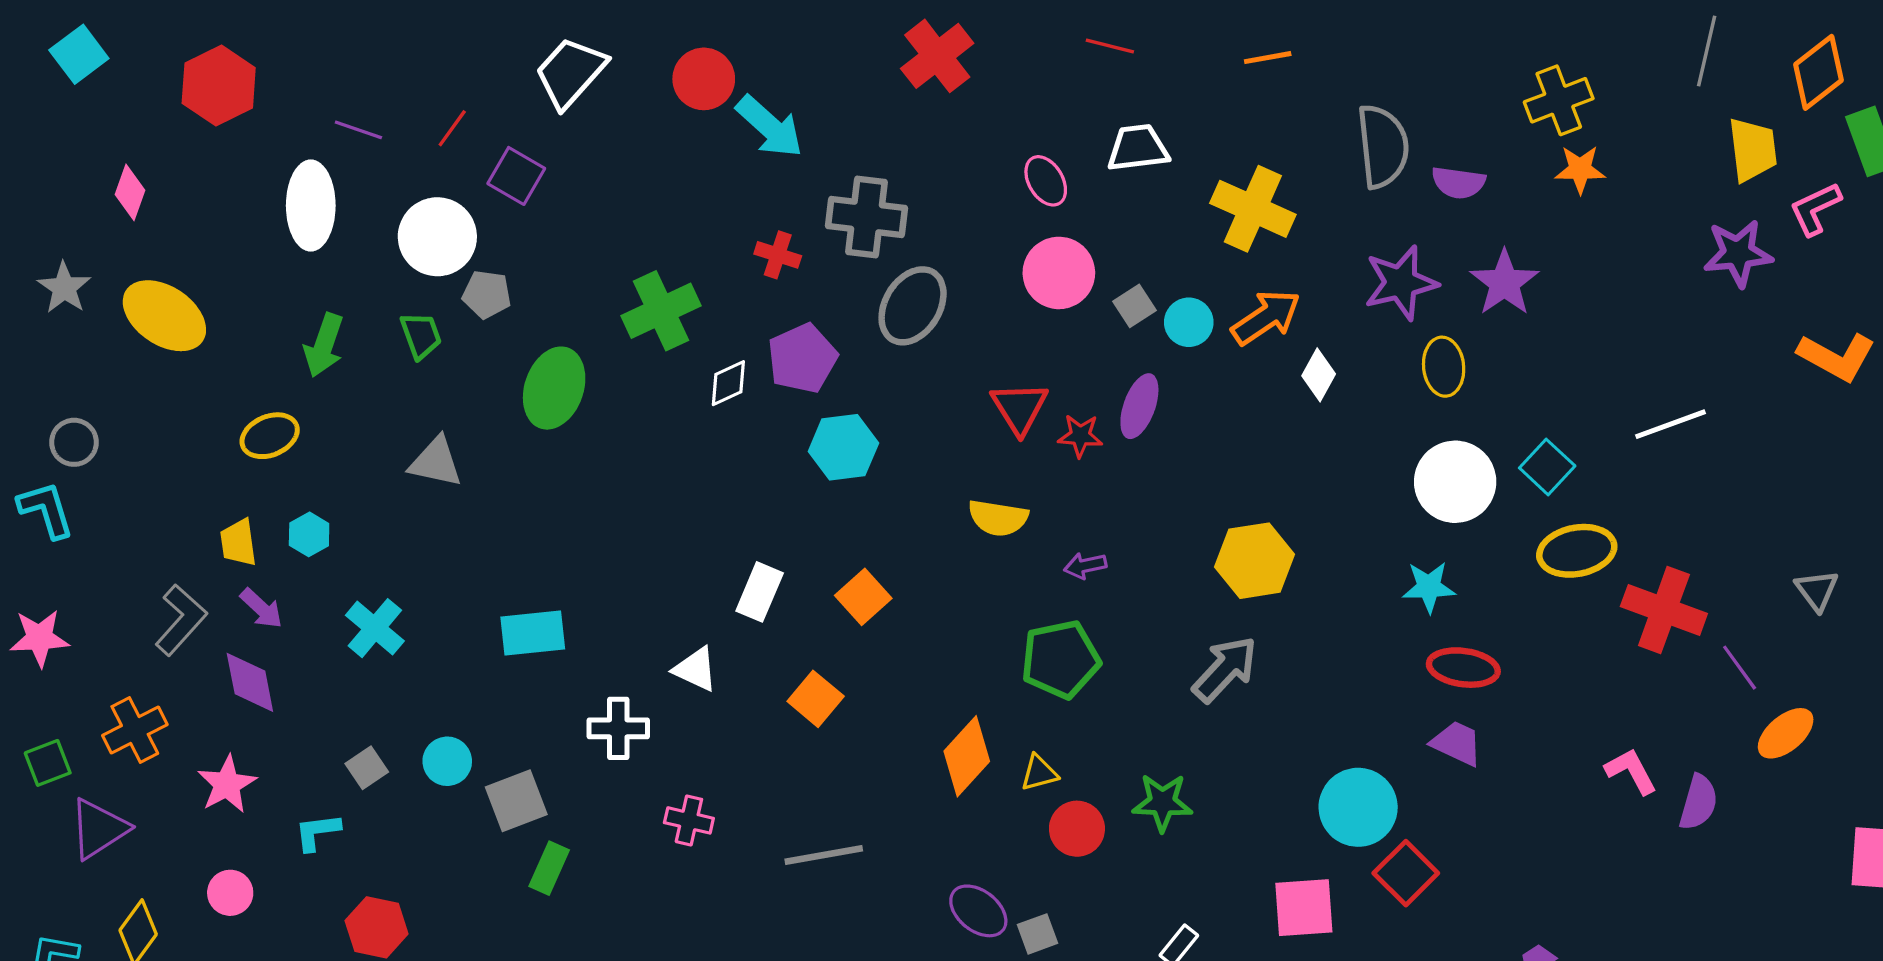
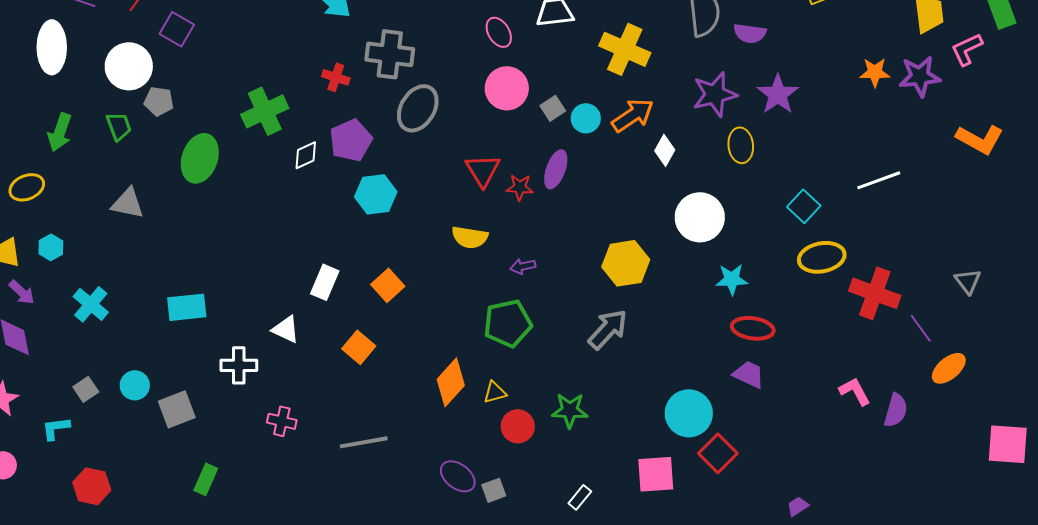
orange star: (1580, 169) -> (875, 72), moved
white circle: (1455, 482) -> (700, 217), moved
green rectangle: (549, 868) -> (206, 479), moved

